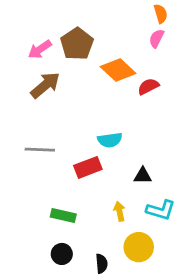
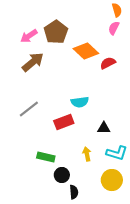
gray line: (40, 150) -> (29, 109), turned -40
yellow circle: (139, 247) -> (112, 180), moved
black circle: (62, 254) -> (62, 175), moved

